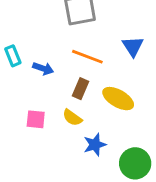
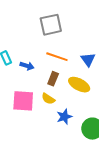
blue triangle: (133, 46) -> (88, 60), moved
pink square: (36, 119) -> (23, 101), size x1.6

